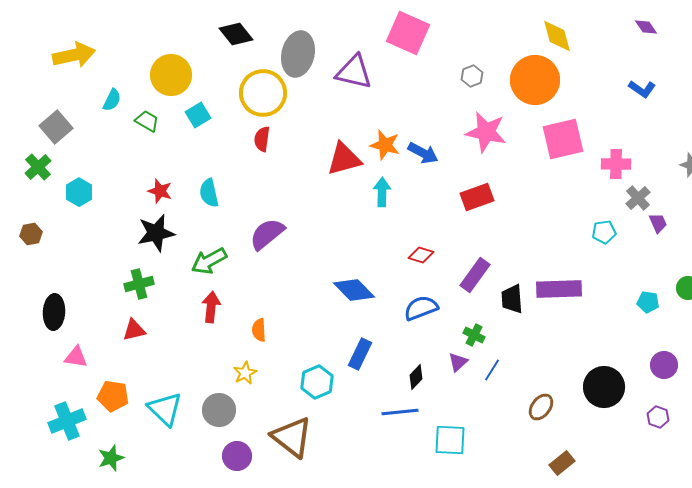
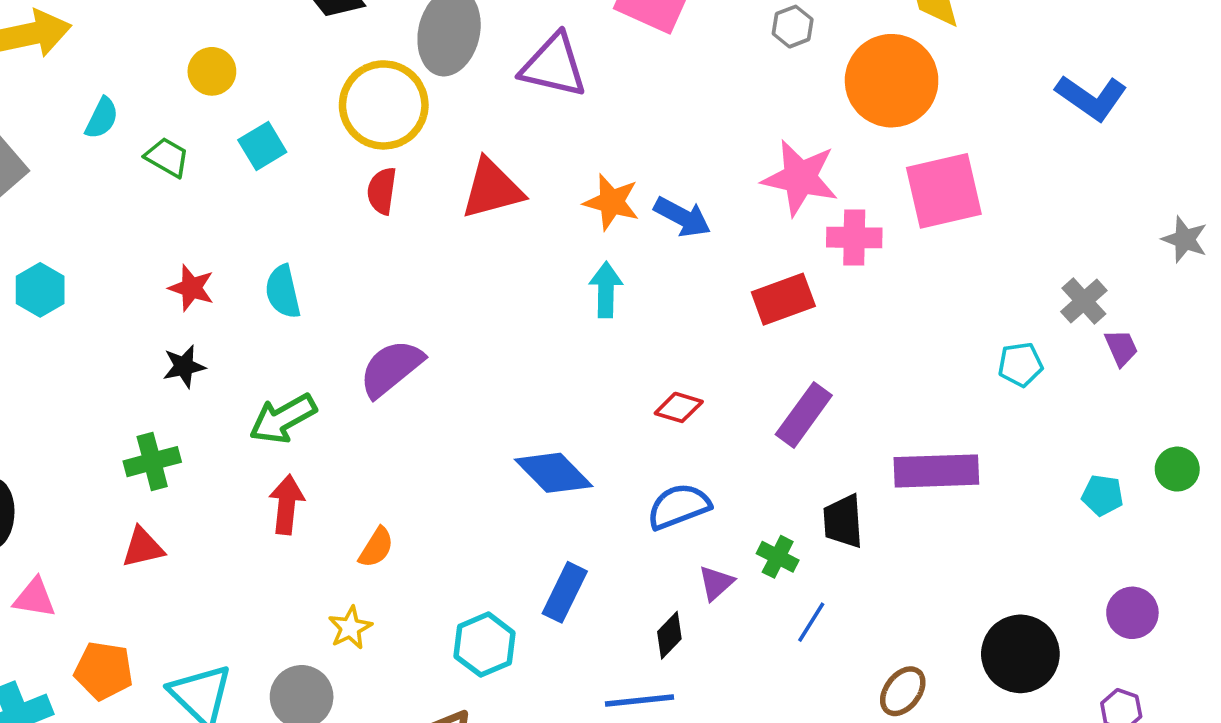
yellow circle: (171, 75) -> (212, 71), size x0.6
gray hexagon: (472, 76) -> (793, 27), moved
blue L-shape: (642, 89) -> (1091, 97), size x1.4
red triangle: (344, 159) -> (492, 189), moved
pink cross: (616, 164) -> (854, 238), moved
black star: (156, 233) -> (184, 366), size x0.6
purple rectangle: (475, 275) -> (804, 415), moved
black trapezoid: (512, 299) -> (843, 521), moved
orange semicircle: (259, 330) -> (376, 547), turned -145
purple triangle: (458, 362) -> (716, 583), moved

